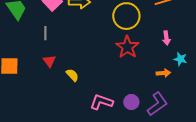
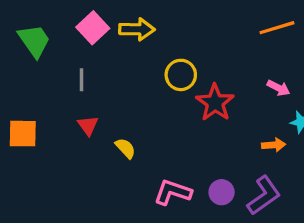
yellow circle: (126, 16) -> (181, 75), moved, size x0.7
pink arrow: (166, 38) -> (279, 88), turned -56

